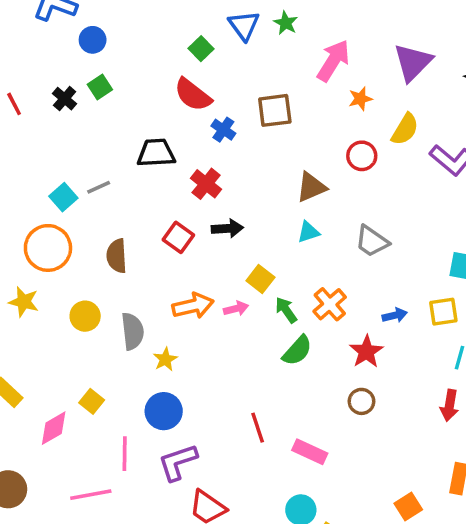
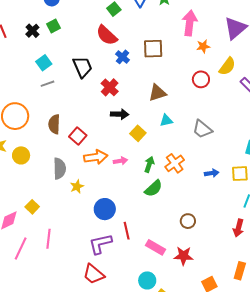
pink arrow: (333, 61) -> (190, 23), turned -30
black trapezoid: (156, 153) -> (82, 67), turned 65
brown triangle: (311, 187) -> (157, 93), moved
cyan square: (63, 197) -> (44, 63), moved
red square: (178, 237) -> (78, 136), moved
yellow square: (260, 279) -> (138, 133), moved
green arrow: (286, 310) -> (149, 164), turned 49
yellow circle: (85, 316) -> (21, 155), moved
red star: (366, 352) -> (183, 256), moved, turned 30
blue circle: (164, 411) -> (105, 209), moved
purple L-shape: (178, 462) -> (100, 244), moved
pink line: (91, 495) -> (21, 249), moved, turned -60

